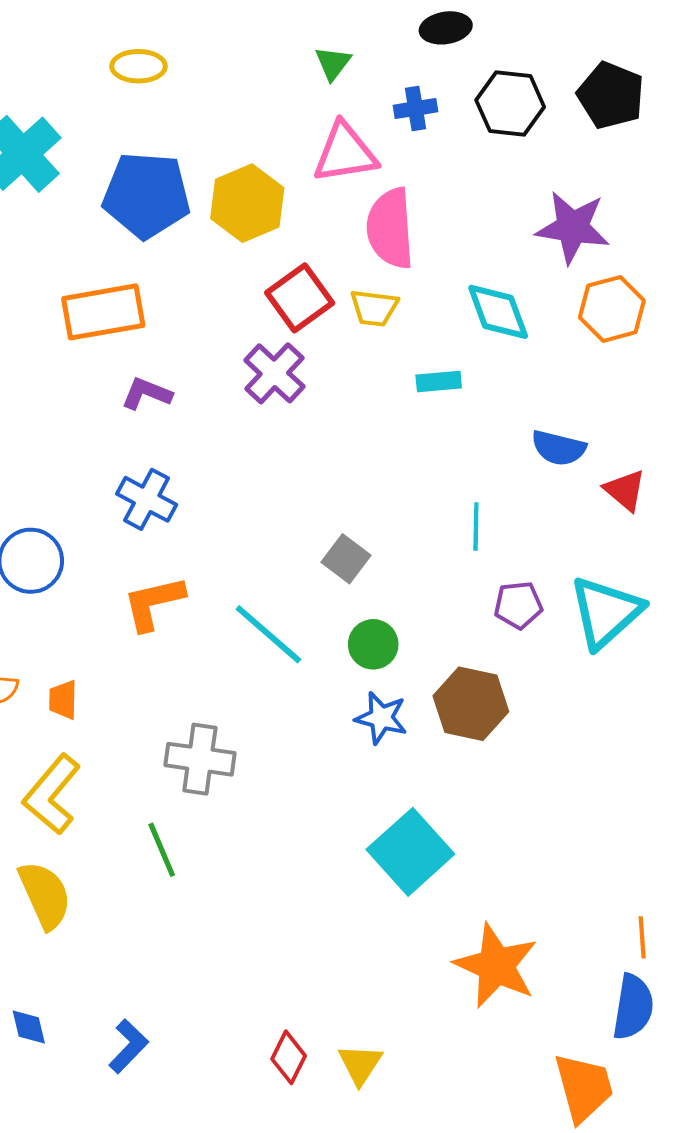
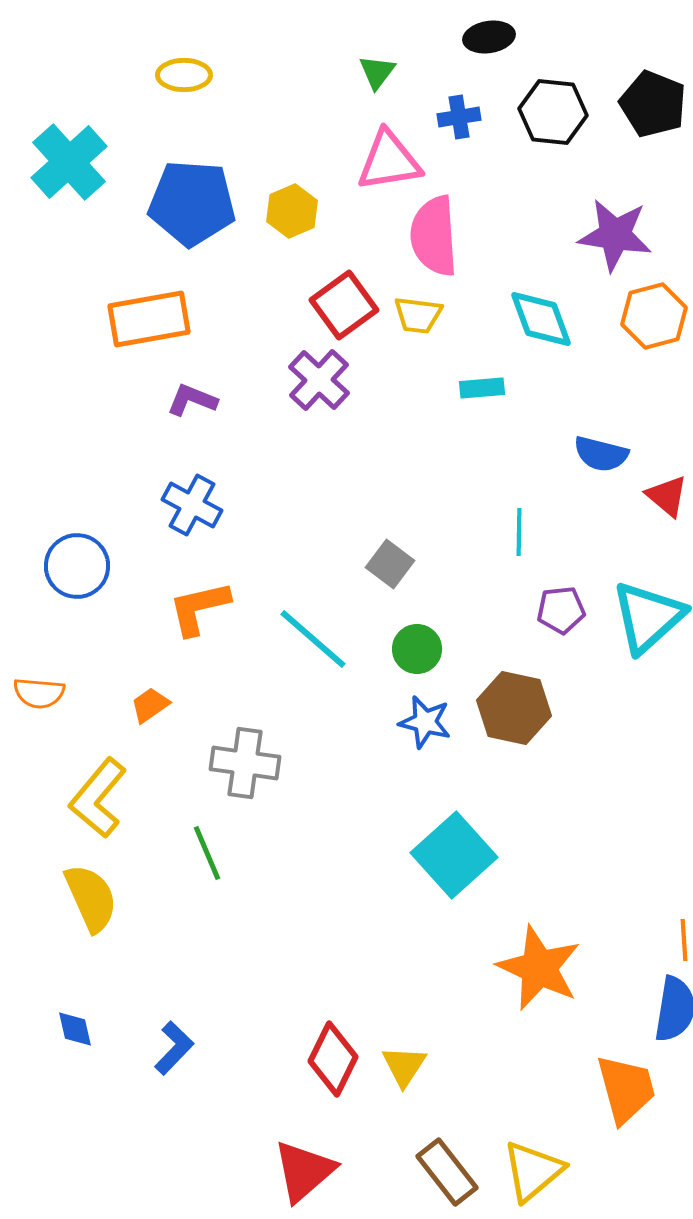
yellow hexagon: (247, 203) -> (292, 211), size x0.7
orange trapezoid: (63, 700) -> (150, 705), moved, turned 54
red diamond: (289, 1057) -> (333, 1059), size x1.4

